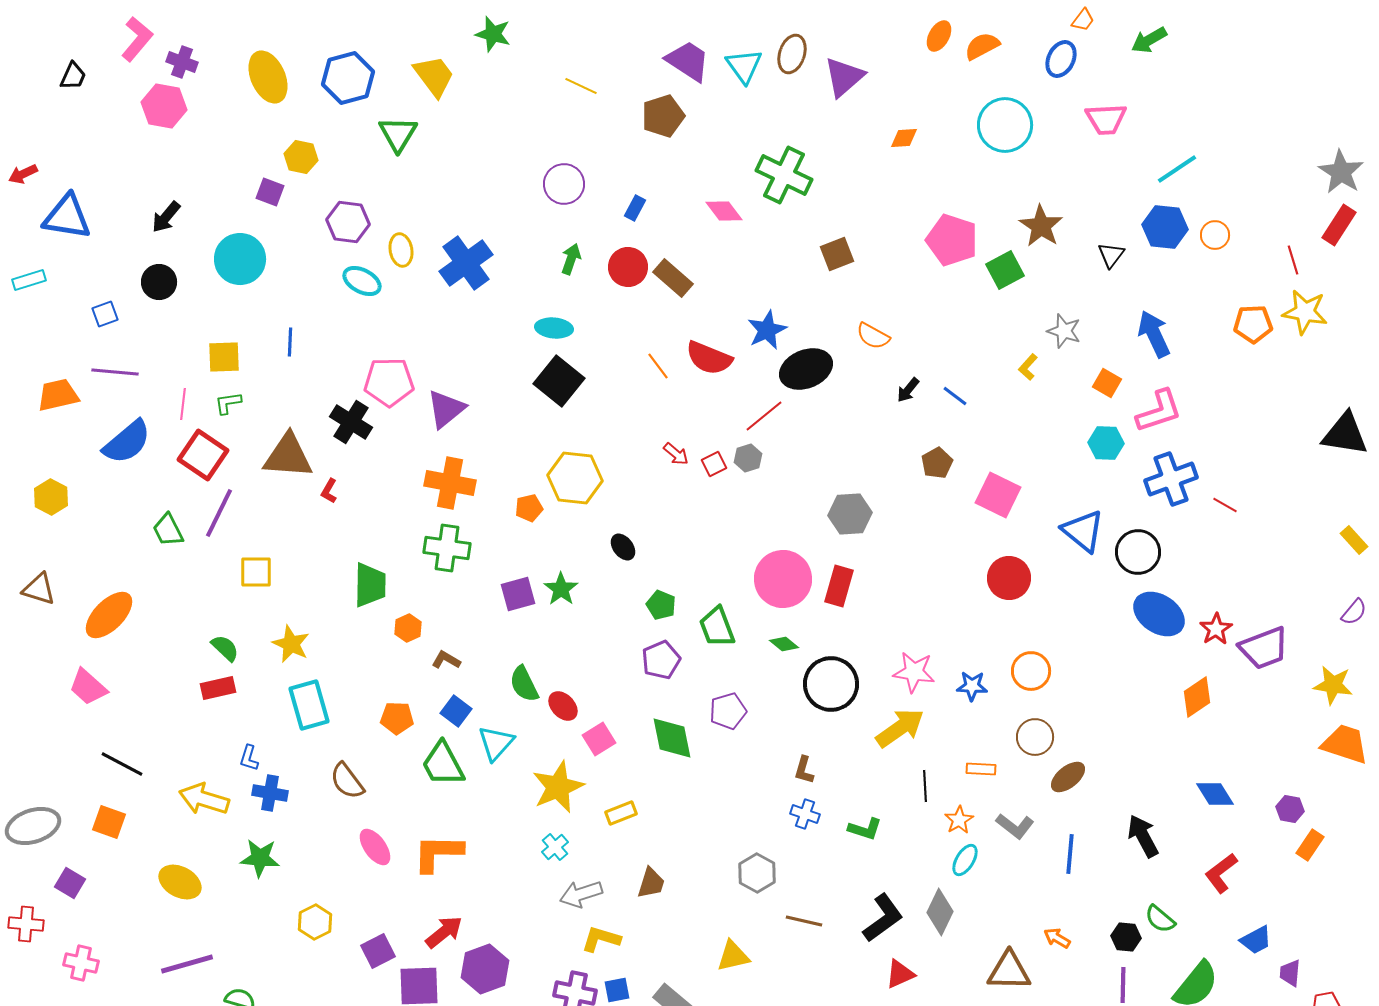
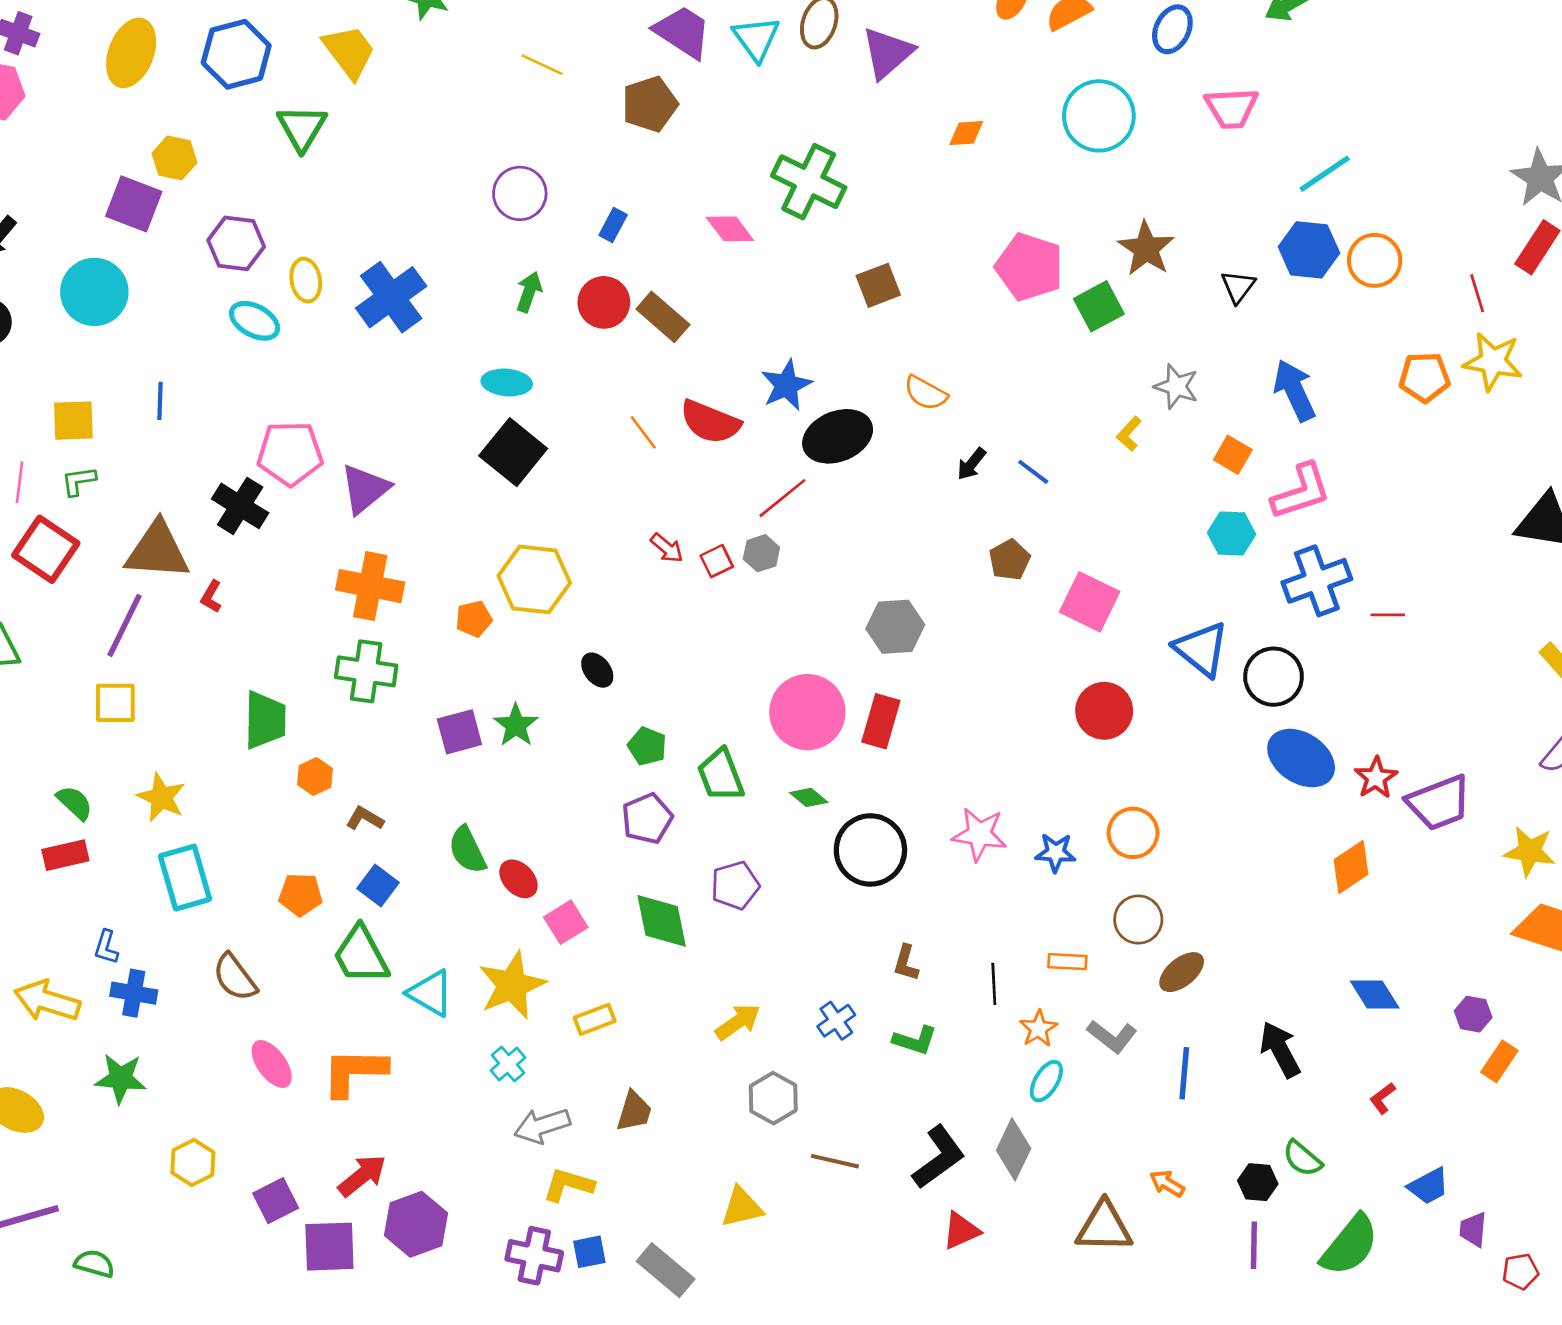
yellow ellipse: (268, 77) -> (131, 53), turned 45
purple square: (270, 192) -> (134, 204), size x1.5
orange circle: (1215, 235) -> (1375, 260), size x1.4
red line: (1225, 505) -> (1388, 615), turned -30
purple line: (219, 513) -> (125, 625), moved
yellow arrow: (900, 728) -> (738, 1022), moved, size x0.7
cyan triangle: (496, 743) -> (431, 993), moved, turned -42
brown L-shape: (804, 770) -> (906, 963), moved
blue cross: (805, 814) -> (836, 1021), turned 36
red L-shape: (1221, 873) -> (1383, 1098), size x0.6

